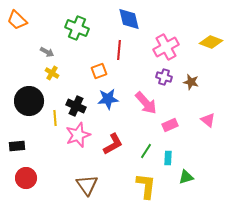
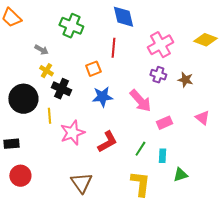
black cross: (76, 106) -> (61, 89), moved

